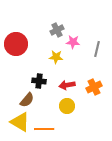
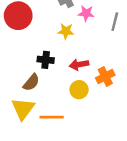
orange cross: (94, 87) -> (105, 77), moved
yellow triangle: (20, 122) -> (23, 109), turned 35

